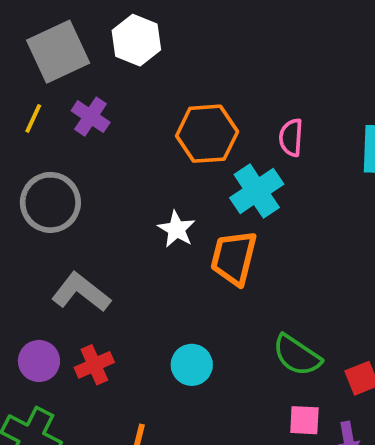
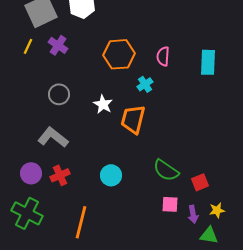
cyan cross: (257, 191) -> (145, 84), size x0.6
gray circle: (50, 202) -> (59, 94), moved, size x0.7

